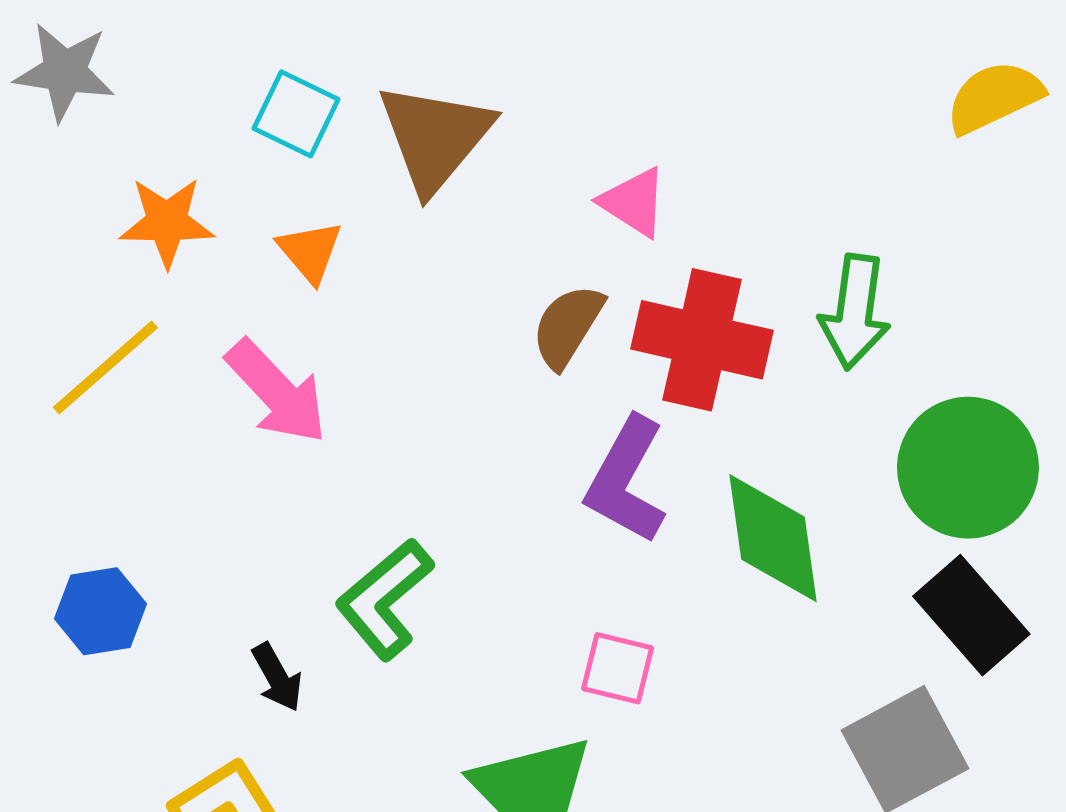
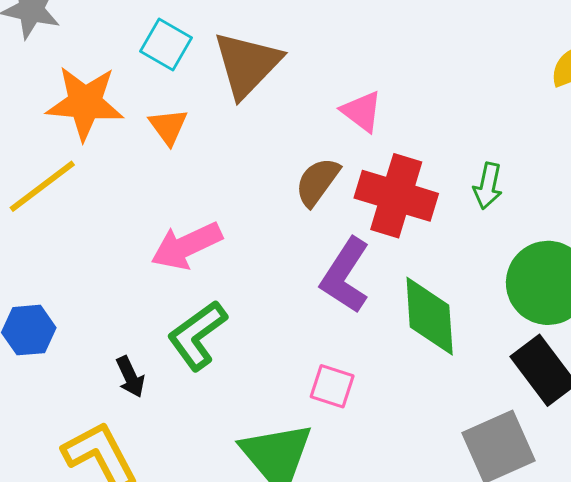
orange star: (167, 222) -> (85, 103), size x1.4
green arrow: (855, 312) -> (488, 186), size x0.7
pink arrow: (277, 392) -> (187, 246), moved, turned 104

